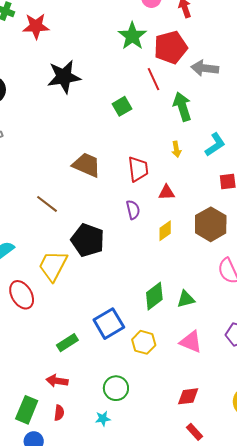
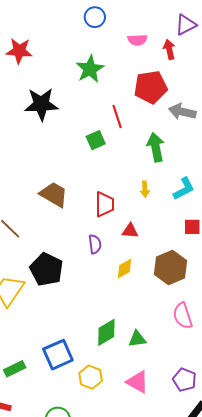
green star: (132, 36) -> (90, 69), moved
red line: (154, 79) -> (117, 117), moved

